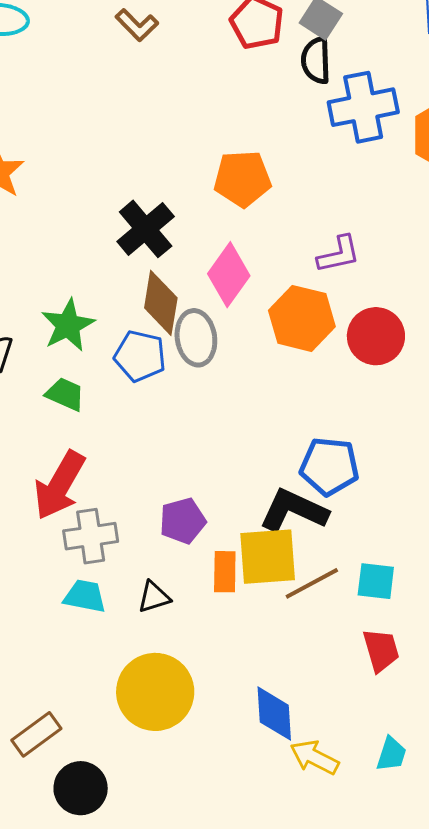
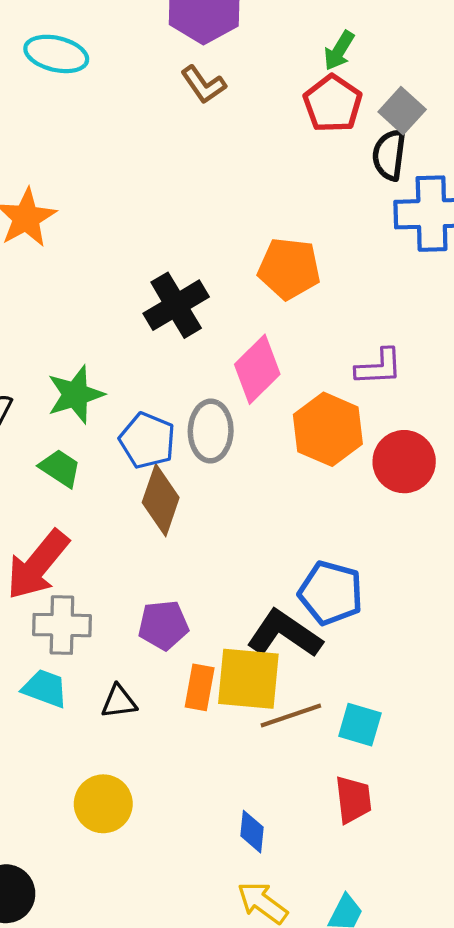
brown diamond: (161, 303) -> (161, 500), moved
yellow circle: (155, 692) -> (103, 804), size x0.7
blue diamond: (274, 714) -> (252, 832), moved, size x0.7

